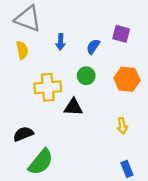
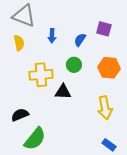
yellow arrow: (122, 126) -> (105, 108), size x1.6
blue rectangle: (127, 169) -> (109, 145), turned -32

